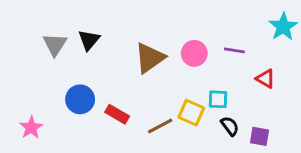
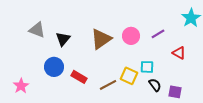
black triangle: (89, 40) -> (63, 39), moved
gray triangle: (55, 44) -> (37, 30), turned -42
purple line: (234, 50) -> (158, 34), turned -40

